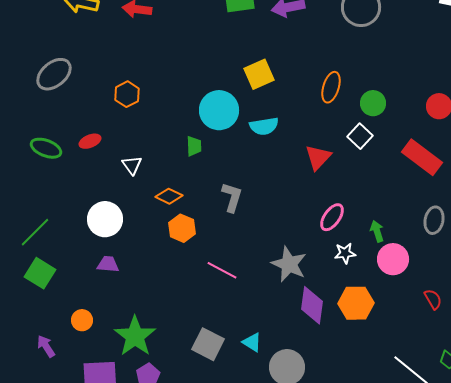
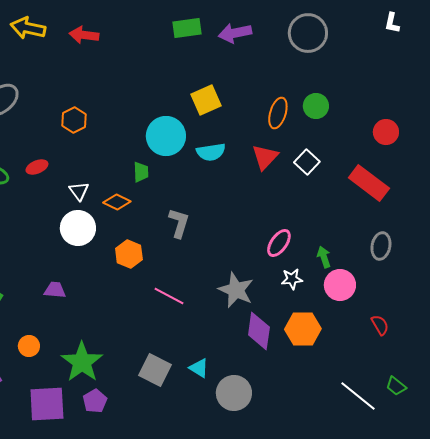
green circle: (373, 103) -> (316, 106), moved
red triangle: (318, 157) -> (265, 157), moved
orange diamond: (169, 196) -> (117, 202), moved
white circle: (105, 219) -> (78, 228), moved

